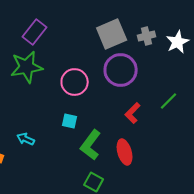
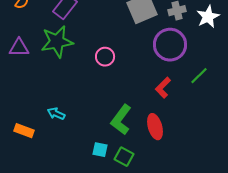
purple circle: (121, 70) -> (170, 45), moved
pink circle: (75, 82) -> (105, 57), size x0.7
cyan square: (70, 121) -> (100, 150), moved

